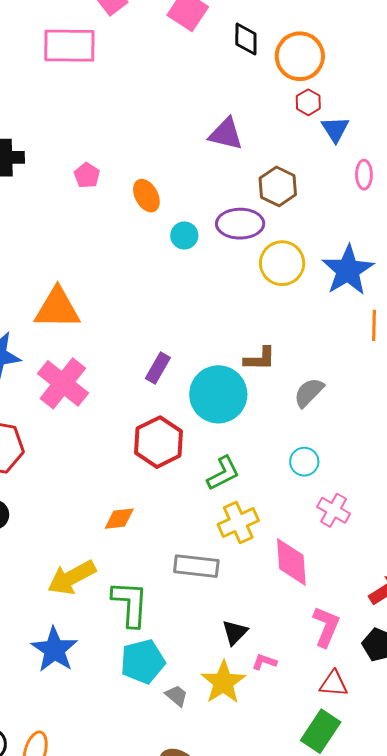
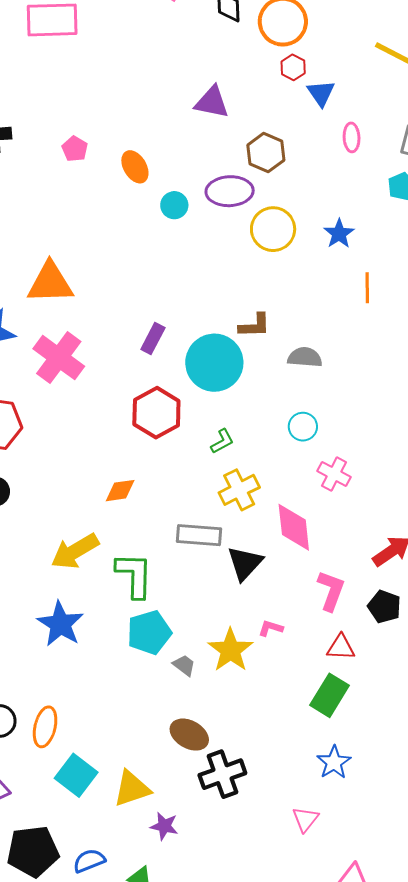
blue star: (348, 270) -> (339, 234), size x0.6
gray semicircle: (309, 392) -> (305, 357), turned 52
green L-shape: (223, 473) -> (222, 441), size x0.7
black triangle: (235, 632) -> (245, 563), moved, size x1.4

